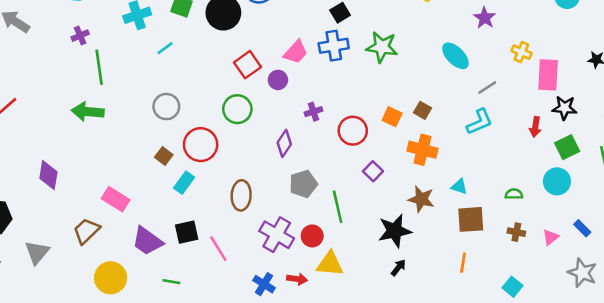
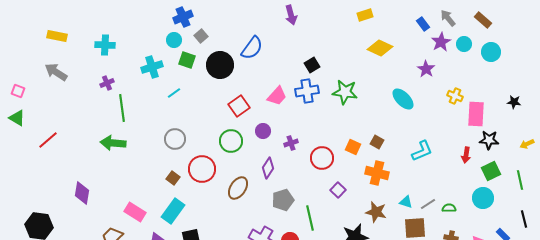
purple circle: (278, 80) -> (263, 131), moved
gray line: (487, 88) -> (428, 204), moved
cyan rectangle: (184, 183) -> (173, 211), moved, size x1.4
brown ellipse: (241, 195) -> (238, 188), moved, turned 30

